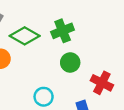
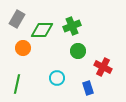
green diamond: (25, 36) -> (42, 30), turned -30

